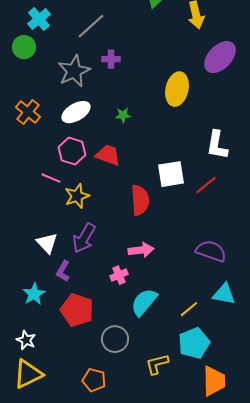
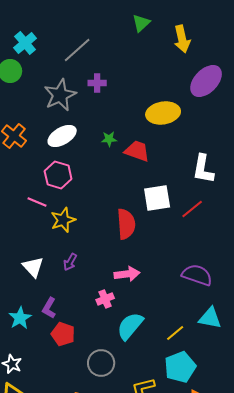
yellow ellipse: (177, 89) -> (163, 113), turned 68
red trapezoid: (108, 155) -> (137, 151), moved
purple arrow: (84, 238) -> (70, 262), size x0.6
purple L-shape: (63, 271) -> (49, 308), moved
red pentagon: (77, 310) -> (63, 334), size x0.7

